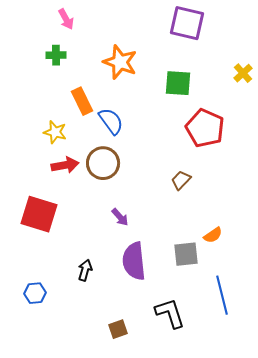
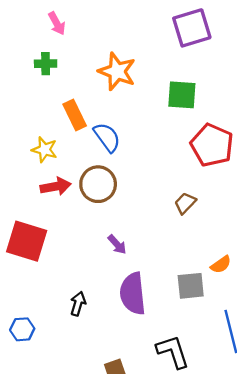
purple square: (187, 23) -> (192, 28), turned -30

